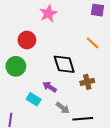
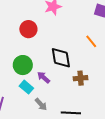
green circle: (16, 66) -> (23, 65), moved
gray arrow: (63, 108) -> (41, 104), moved

